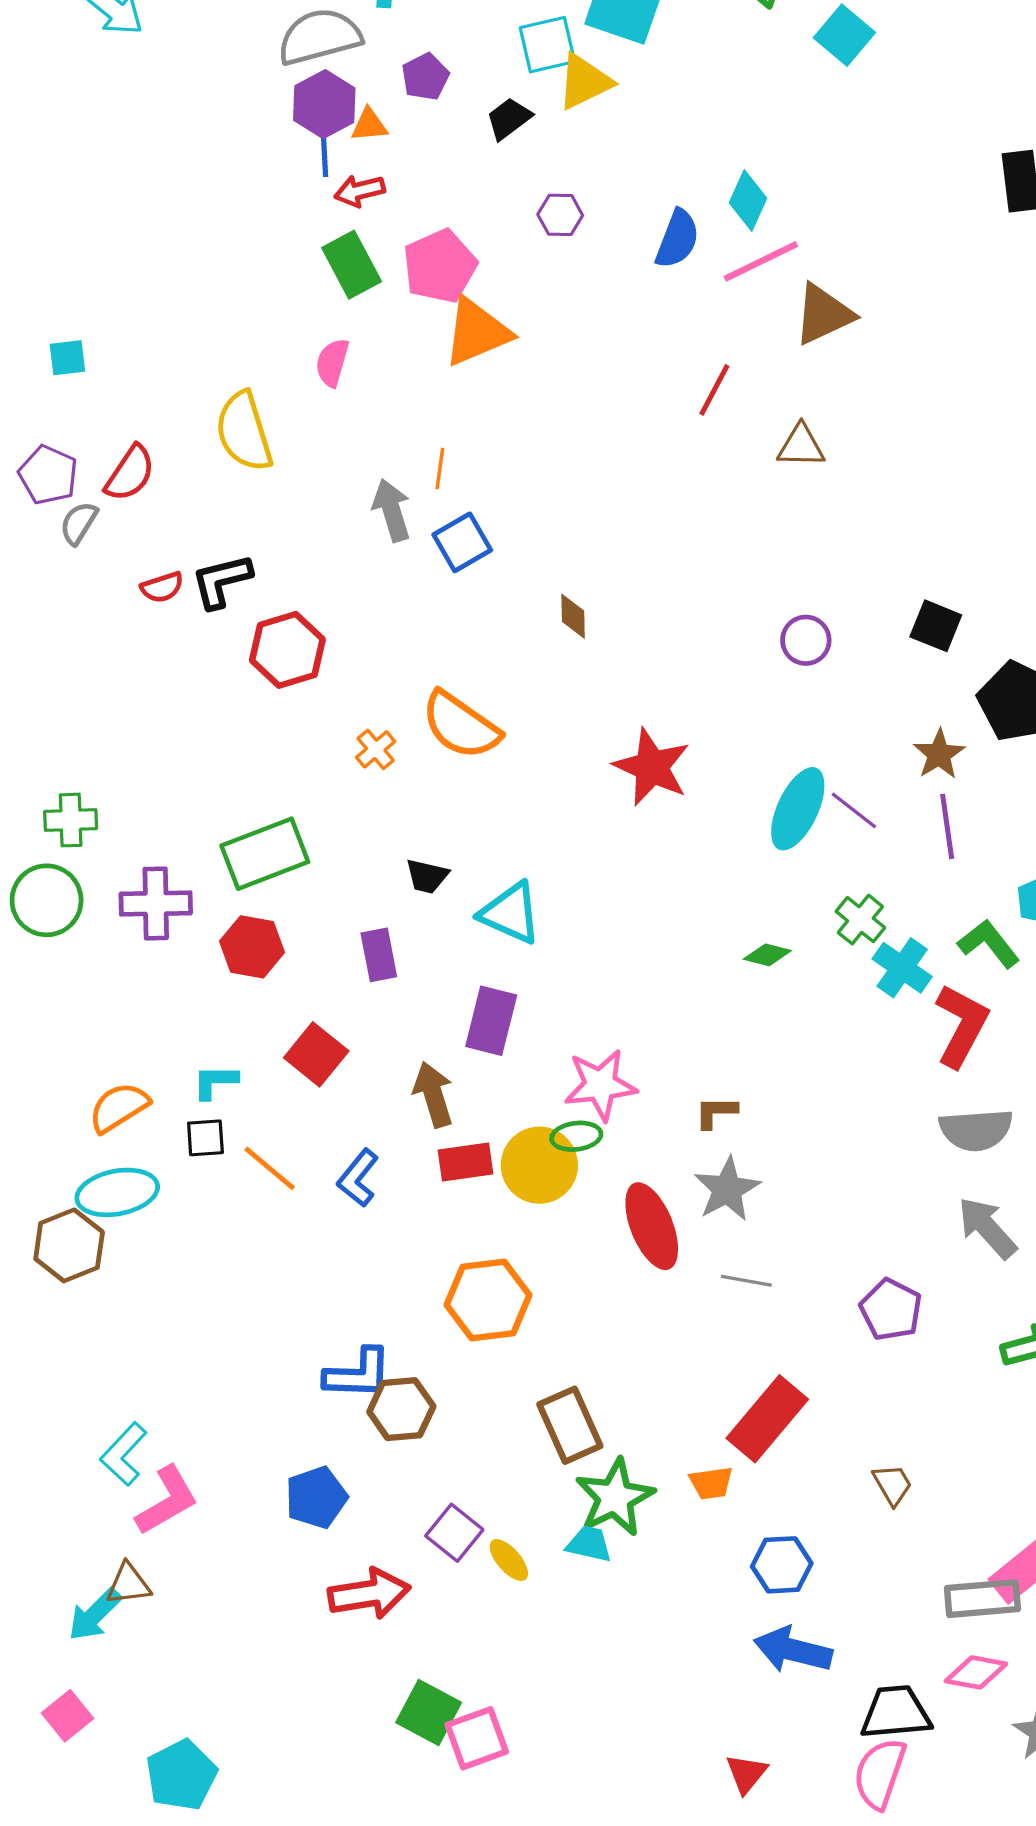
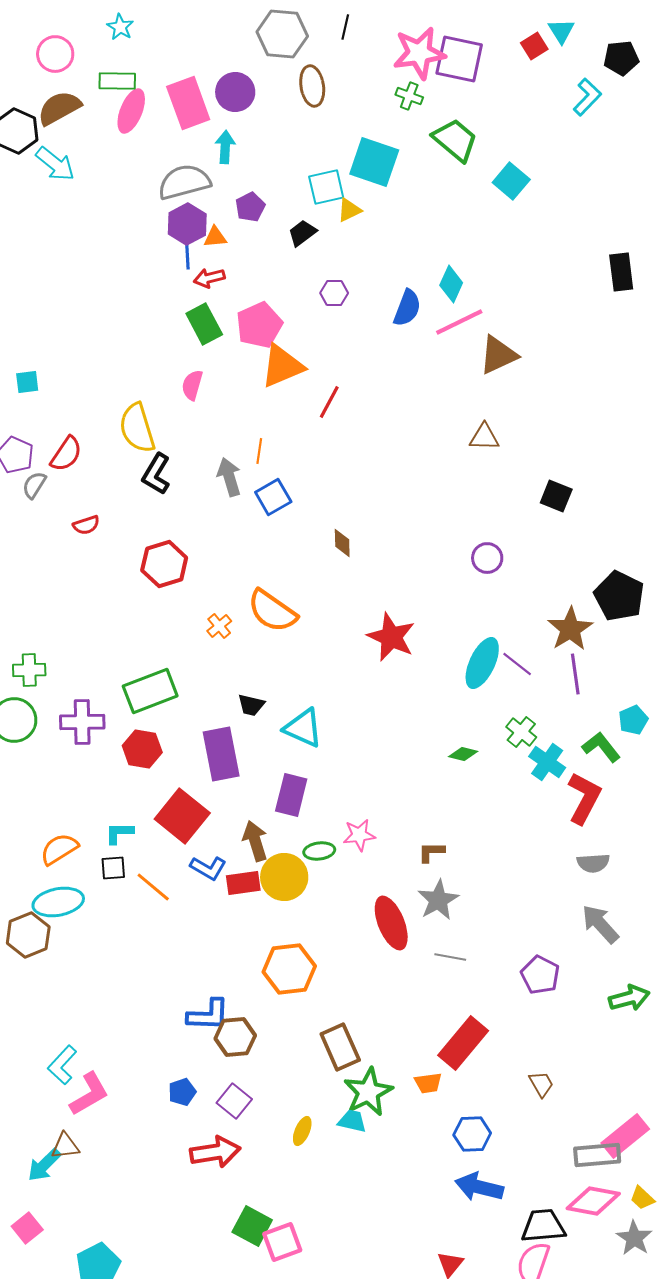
yellow triangle: (584, 82) -> (349, 210), size x0.7
red line: (714, 390) -> (329, 402), moved
black L-shape: (222, 581) -> (156, 474), moved, turned -45
black square: (936, 626) -> (556, 496), moved
brown star: (939, 754) -> (570, 629), size x1.4
purple rectangle: (379, 955) -> (221, 754), size x1.6
red square: (316, 1054) -> (182, 816), size x1.4
pink star: (600, 1085) -> (359, 835), size x0.7
gray semicircle: (976, 1130) -> (593, 863), size x0.7
green ellipse: (576, 1136) -> (319, 851), moved
red rectangle: (466, 1162) -> (243, 883), moved
yellow circle: (539, 1165) -> (284, 877), moved
blue L-shape: (358, 1178) -> (208, 868), moved, turned -99
blue pentagon: (316, 1497) -> (182, 1092), size x0.7
purple square: (454, 1533) -> (234, 1101), moved
yellow ellipse: (509, 1560) -> (302, 1131), turned 64
pink diamond: (976, 1672) -> (593, 1201), size x1.4

